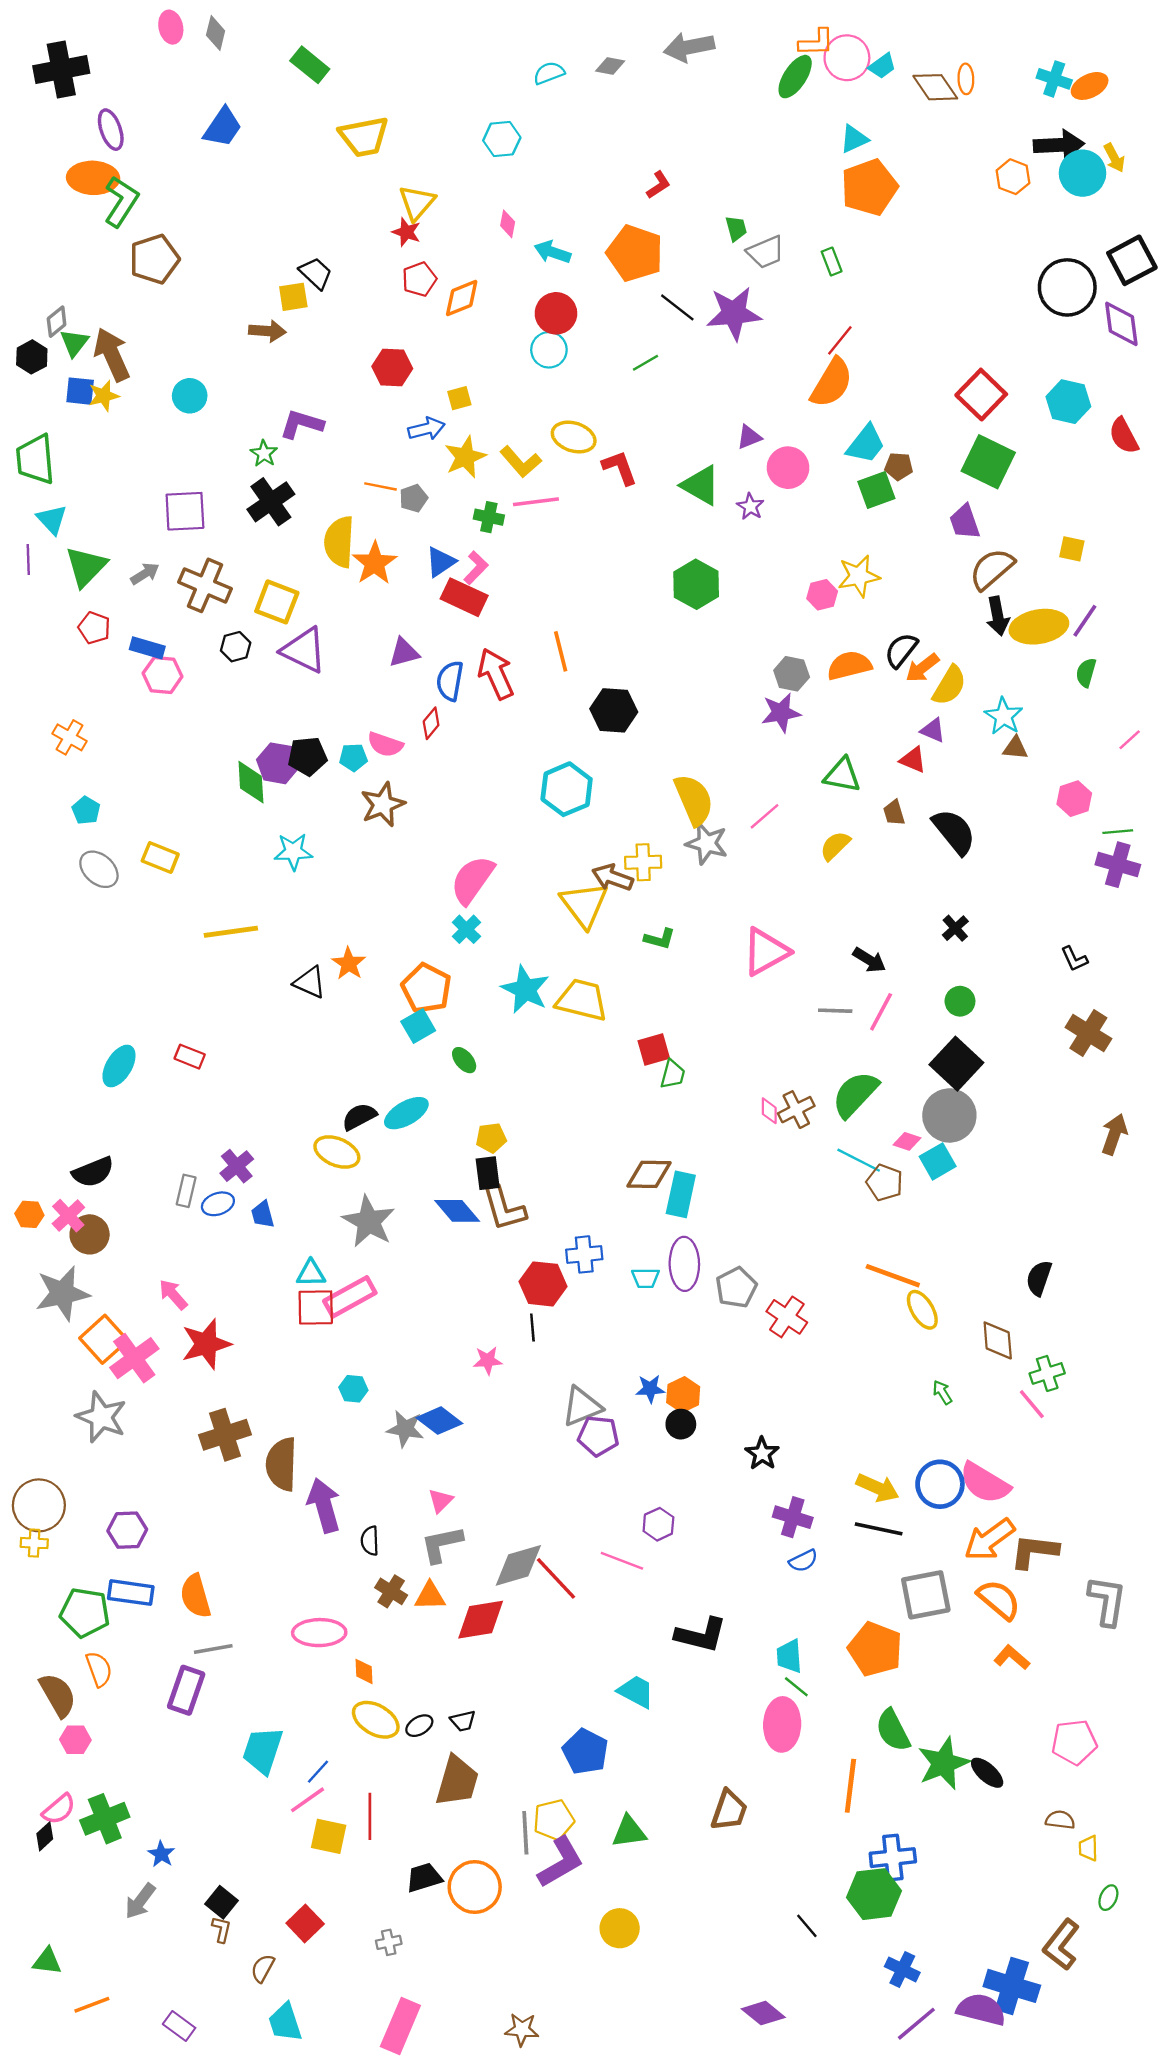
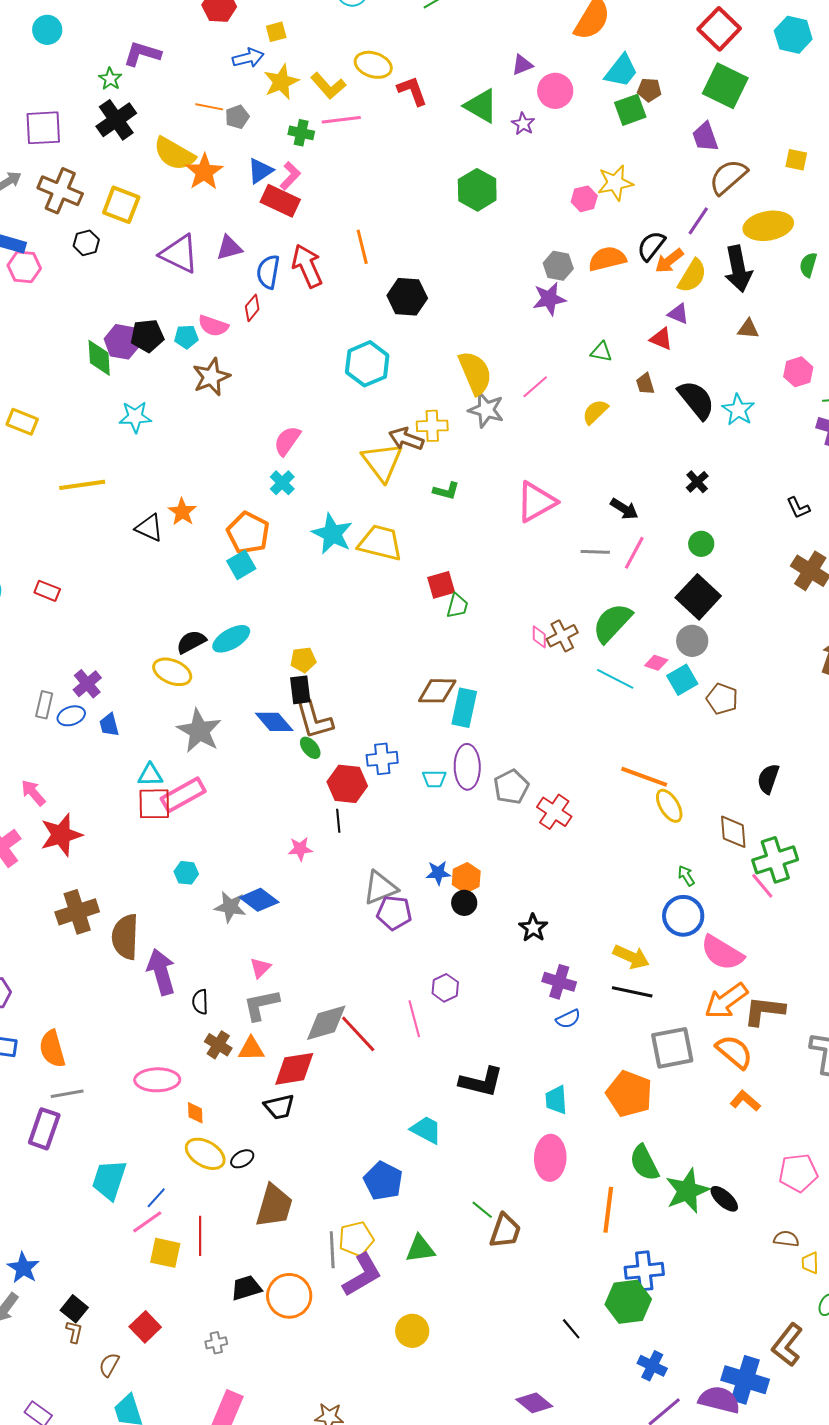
yellow semicircle: (339, 542) -> (174, 154), turned -63
black arrow: (998, 616) -> (738, 269), moved, size x1.4
purple line: (1085, 621) -> (698, 221), moved
purple triangle: (304, 650) -> (179, 254), moved
cyan star: (1004, 716) -> (738, 410), moved
green triangle: (842, 775) -> (601, 352), size x0.7
pink semicircle: (472, 880) -> (287, 441), size x0.7
green ellipse: (464, 1060) -> (310, 748), moved
gray circle: (949, 1115) -> (692, 641), size x0.7
brown pentagon: (885, 1183) -> (722, 699), moved
green cross: (1047, 1373) -> (775, 860), size x1.5
blue circle: (940, 1484) -> (683, 916), moved
pink line: (622, 1561) -> (414, 1019), turned 54
green line: (796, 1687) -> (482, 1210), moved
black trapezoid: (463, 1721) -> (279, 1107), moved, size x1.4
blue star: (161, 1854) -> (23, 1268), size x1.4

